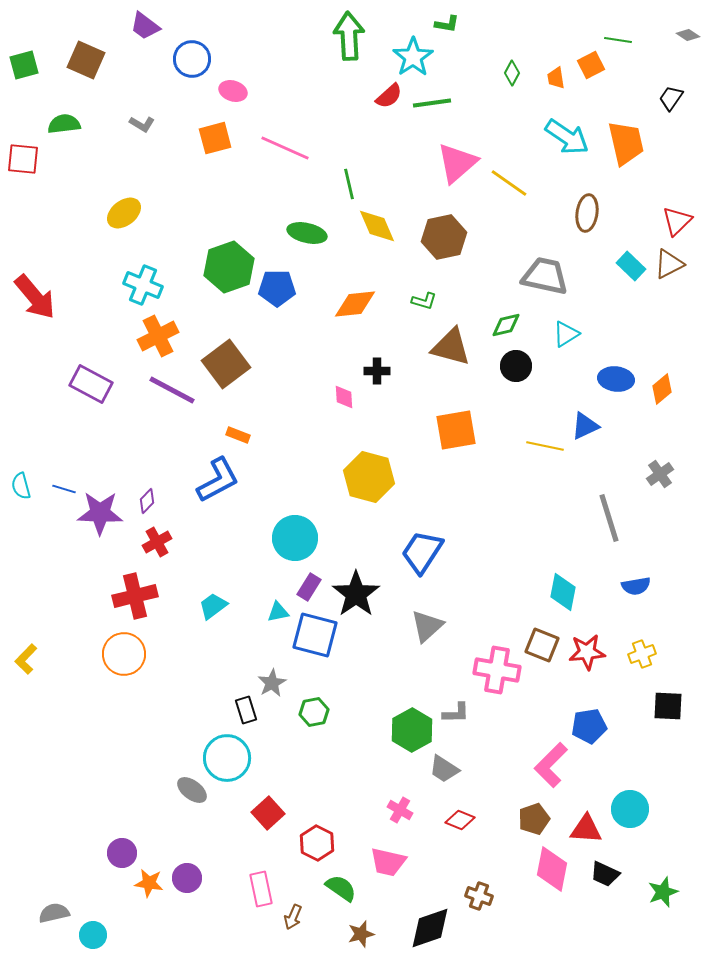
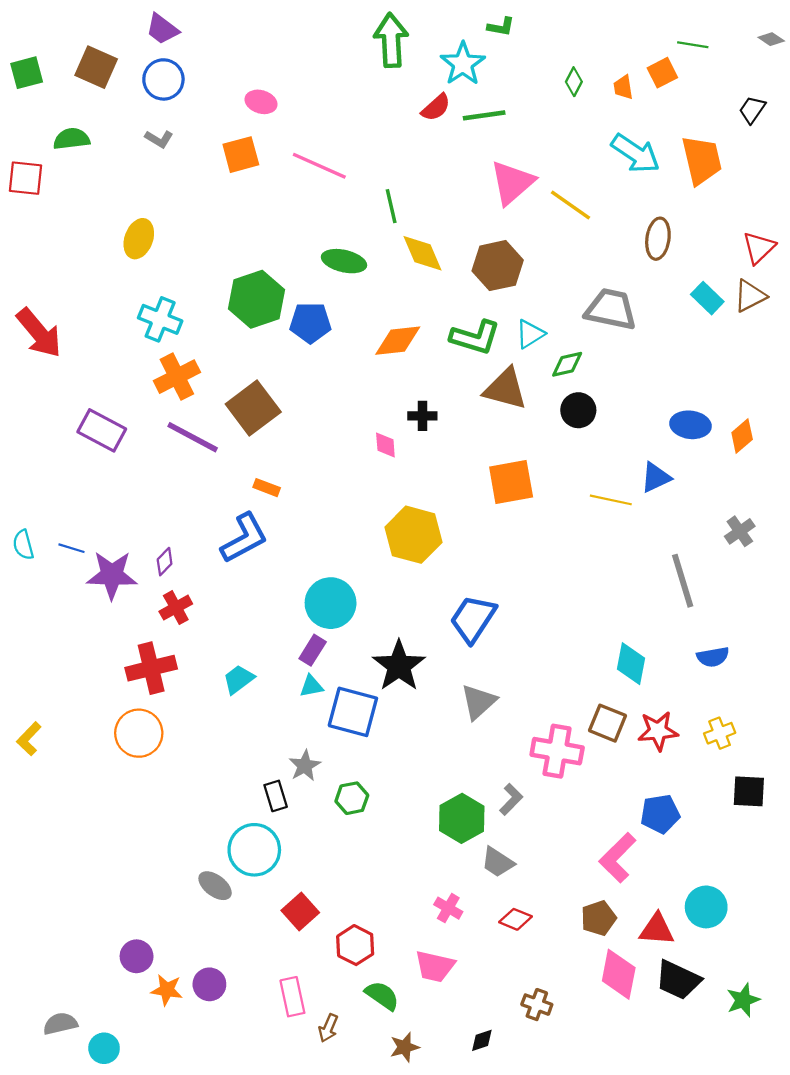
blue circle: (192, 59) -> (163, 79), moved
yellow ellipse: (124, 213) -> (139, 239), turned -32
green L-shape: (424, 301) -> (475, 337), size x1.8
cyan triangle: (566, 334) -> (530, 334), moved
purple rectangle: (309, 587) -> (313, 650), moved
gray L-shape: (456, 713) -> (511, 799), turned -44
black trapezoid: (605, 874) -> (678, 980), size x1.4
black diamond: (430, 928) -> (482, 1040), size x0.5

